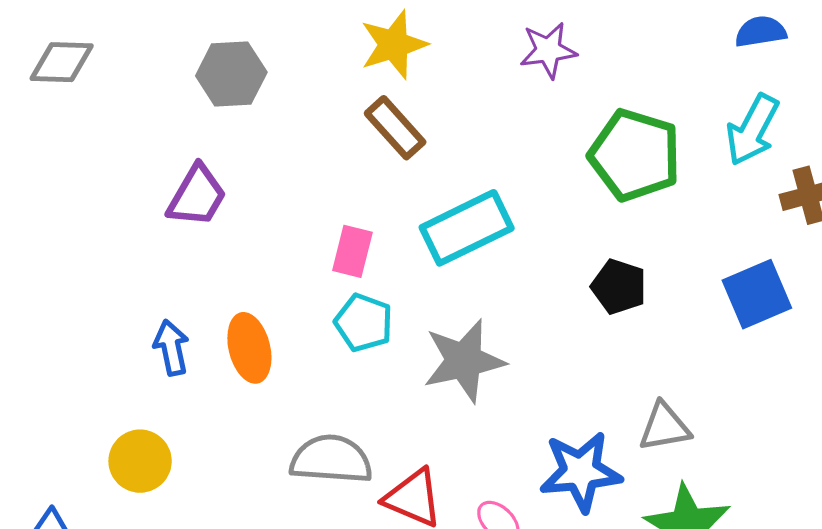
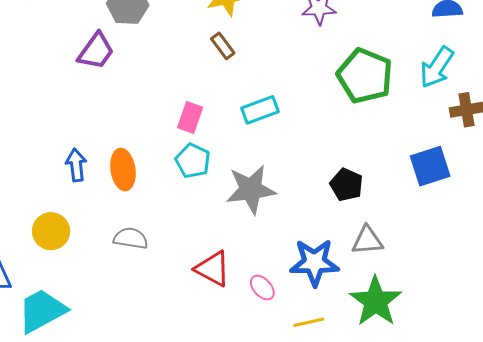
brown rectangle: (395, 128) -> (223, 46), size x0.7
purple trapezoid: (197, 196) -> (96, 51), moved
cyan rectangle: (467, 228) -> (260, 110), size x0.7
black pentagon: (619, 287) -> (346, 185), moved
gray semicircle: (331, 459) -> (131, 238), moved, size x0.7

